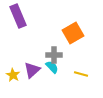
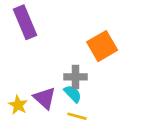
purple triangle: (32, 70) -> (45, 98), turned -36
yellow line: (81, 74) -> (77, 116), moved

